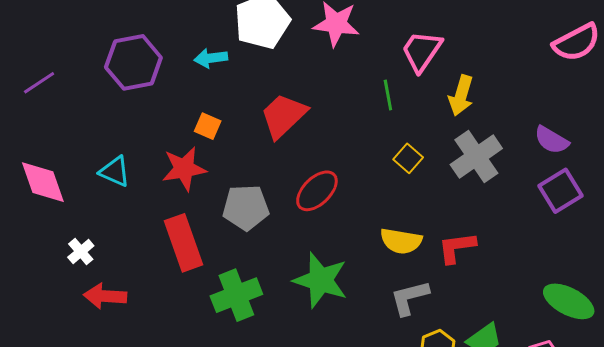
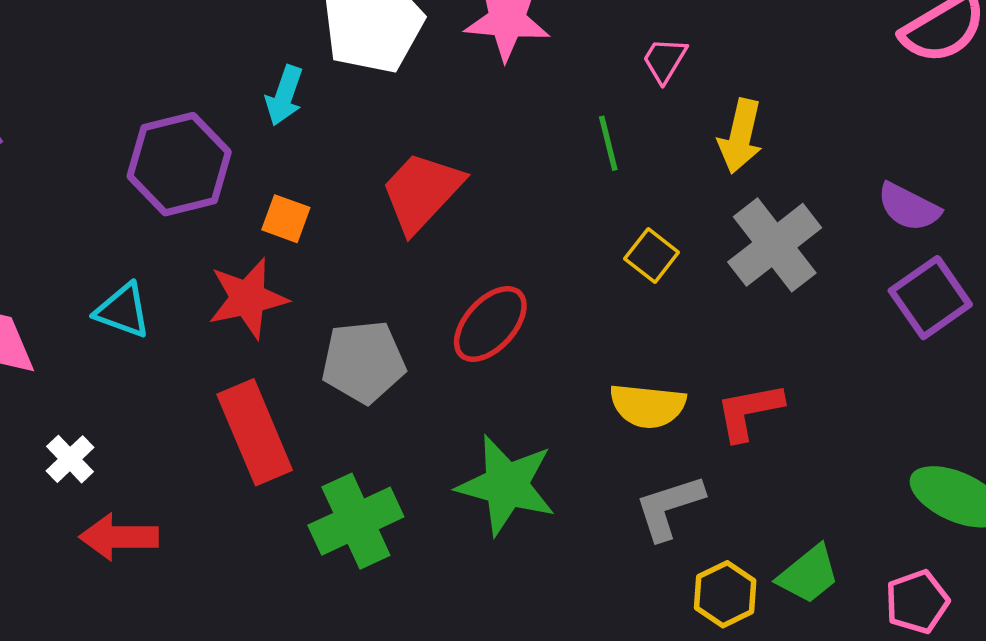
pink trapezoid: (422, 51) -> (665, 60), size x0.6
cyan arrow: (211, 58) -> (284, 96), turned -60
purple hexagon: (133, 62) -> (179, 164), moved

